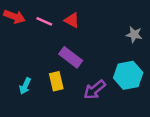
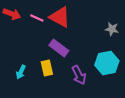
red triangle: (72, 20) -> (60, 17), size x1.6
purple arrow: (95, 90) -> (79, 75), turned -78

